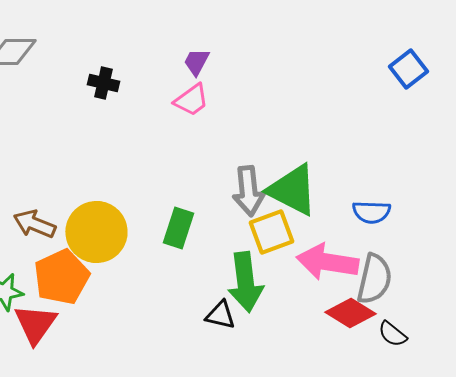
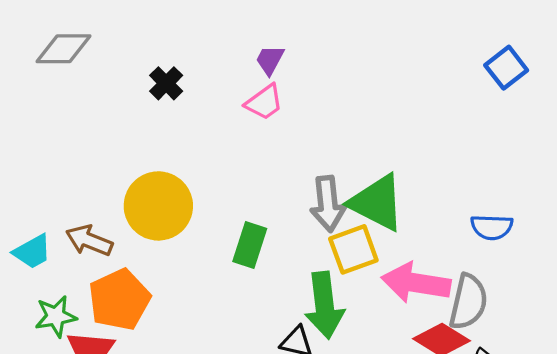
black cross: (103, 83) -> (166, 83), turned 32
blue semicircle: (371, 212) -> (492, 227), moved
yellow circle: (96, 232) -> (158, 206), moved

